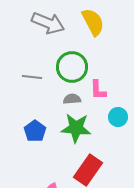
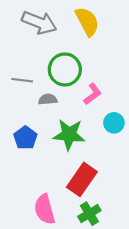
pink L-shape: (98, 90) -> (93, 94), turned -125
gray semicircle: (72, 99) -> (48, 99), moved

